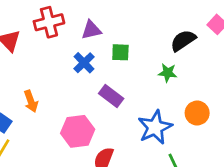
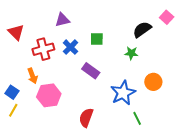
red cross: (49, 22) -> (43, 49), moved
purple triangle: (91, 30) -> (62, 20), moved
pink hexagon: (78, 131) -> (49, 95), moved

